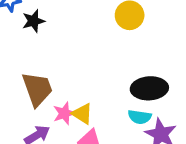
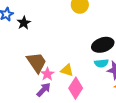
pink star: (64, 113) -> (47, 74), moved

